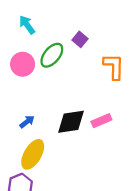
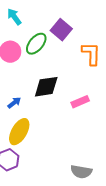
purple square: (80, 39) -> (61, 30), size x1.5
black diamond: (71, 122) -> (46, 87), moved

